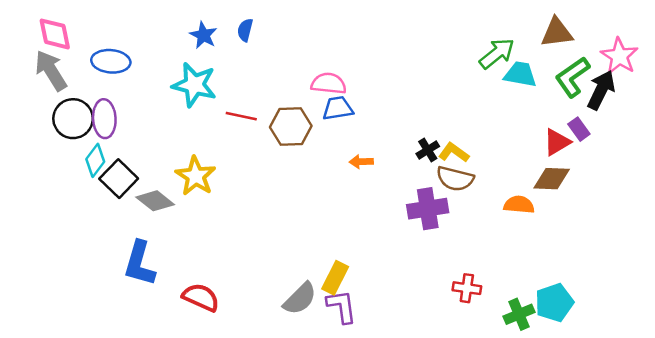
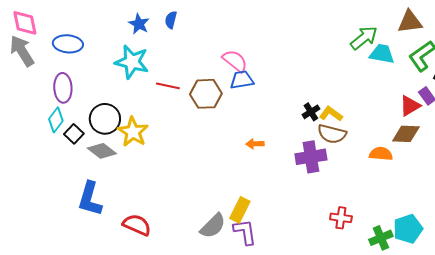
pink semicircle: (329, 83) -> (235, 61), turned 32
black circle: (73, 119) -> (105, 119), moved
orange arrow: (361, 162) -> (255, 144), moved
black square: (119, 179) -> (74, 134), size x0.7

